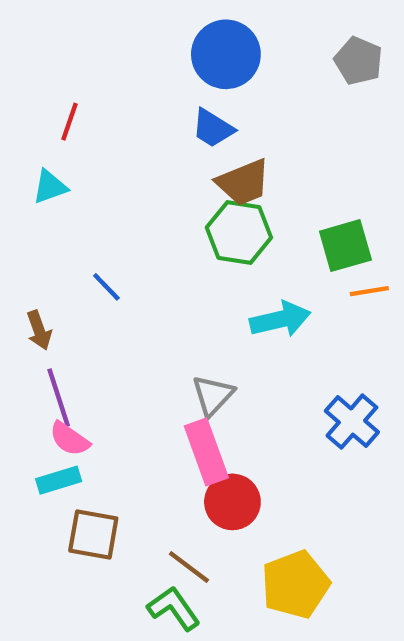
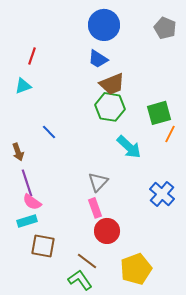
orange line: (369, 291) -> (170, 134), turned -54
cyan arrow: (280, 319) -> (129, 147), turned 56
pink rectangle: (206, 452) -> (95, 208), size x0.7

